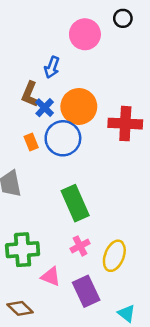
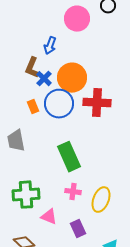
red cross: (125, 124) -> (97, 103), moved
pink cross: (80, 246) -> (73, 192), turned 35
purple rectangle: (86, 291) -> (78, 229), size x0.7

